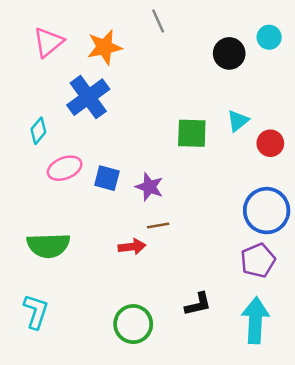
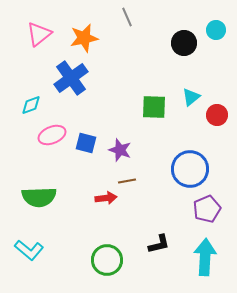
cyan diamond: (38, 131) -> (31, 105), turned 30
blue circle: (267, 211) -> (190, 169), moved
cyan L-shape: (36, 312) -> (29, 250), turned 112

